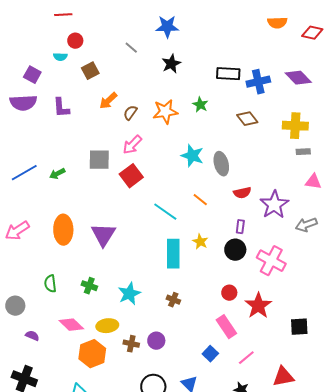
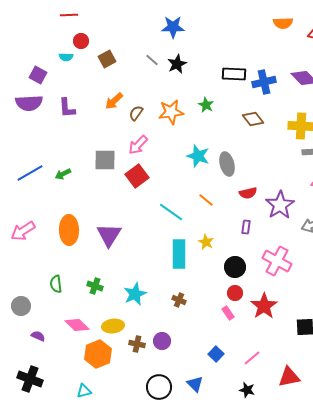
gray line: (131, 48) -> (152, 60), moved
brown square: (90, 71) -> (107, 59), moved
black circle: (235, 250) -> (235, 267), moved
pink rectangle: (226, 327) -> (228, 313), moved, size x0.6

